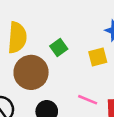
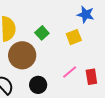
pink line: (88, 100) -> (70, 72), turned -56

